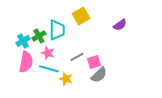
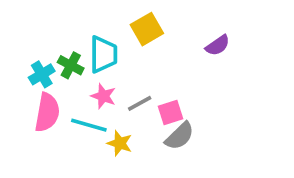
green cross: (39, 36) -> (71, 65), turned -32
pink star: (48, 53) -> (103, 96), moved

